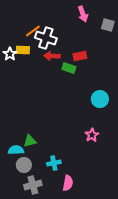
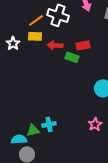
white cross: (46, 38) -> (58, 15), moved
yellow rectangle: (23, 50) -> (35, 36), moved
cyan cross: (54, 163) -> (49, 124), moved

